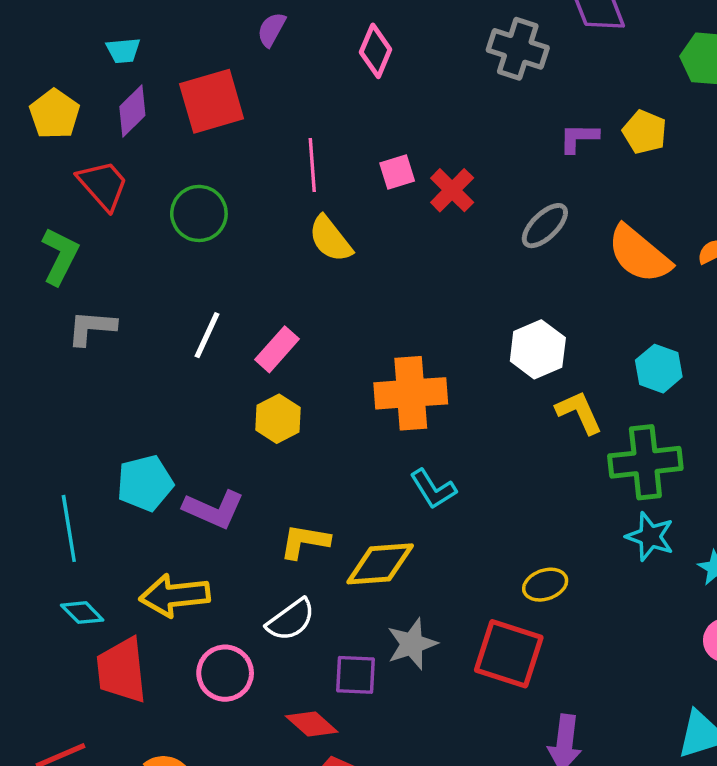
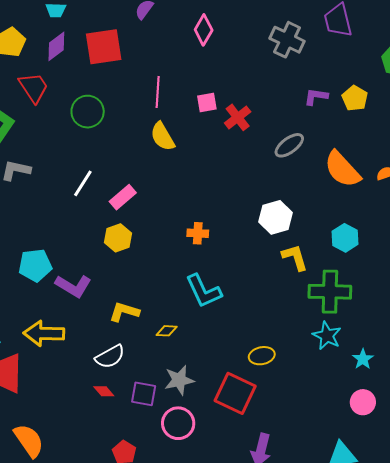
orange cross: (411, 393) -> (198, 233), size x0.5
cyan L-shape: (433, 489) -> (203, 291), size x1.4
yellow diamond: (380, 564) -> (167, 331), size x0.5
pink circle: (225, 673) -> (178, 423), moved
red diamond: (312, 724) -> (104, 391), moved, size x0.7

